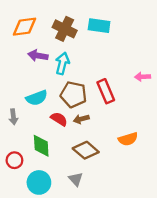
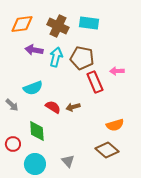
pink arrow: (142, 77) -> (117, 71), moved
brown pentagon: (73, 95) -> (82, 58), moved
gray arrow: (13, 117) -> (12, 105), turned -40
brown diamond: (86, 150) -> (107, 150), moved

